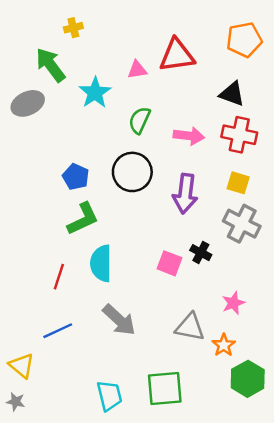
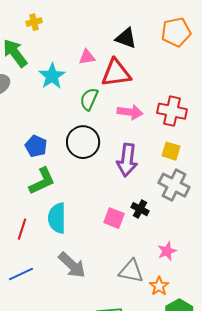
red triangle: (177, 55) -> (116, 73), moved
black triangle: (232, 94) -> (126, 38), moved

